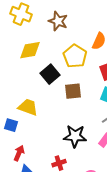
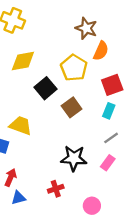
brown star: (58, 21) -> (86, 28), moved
brown square: (73, 91) -> (72, 107), turned -30

